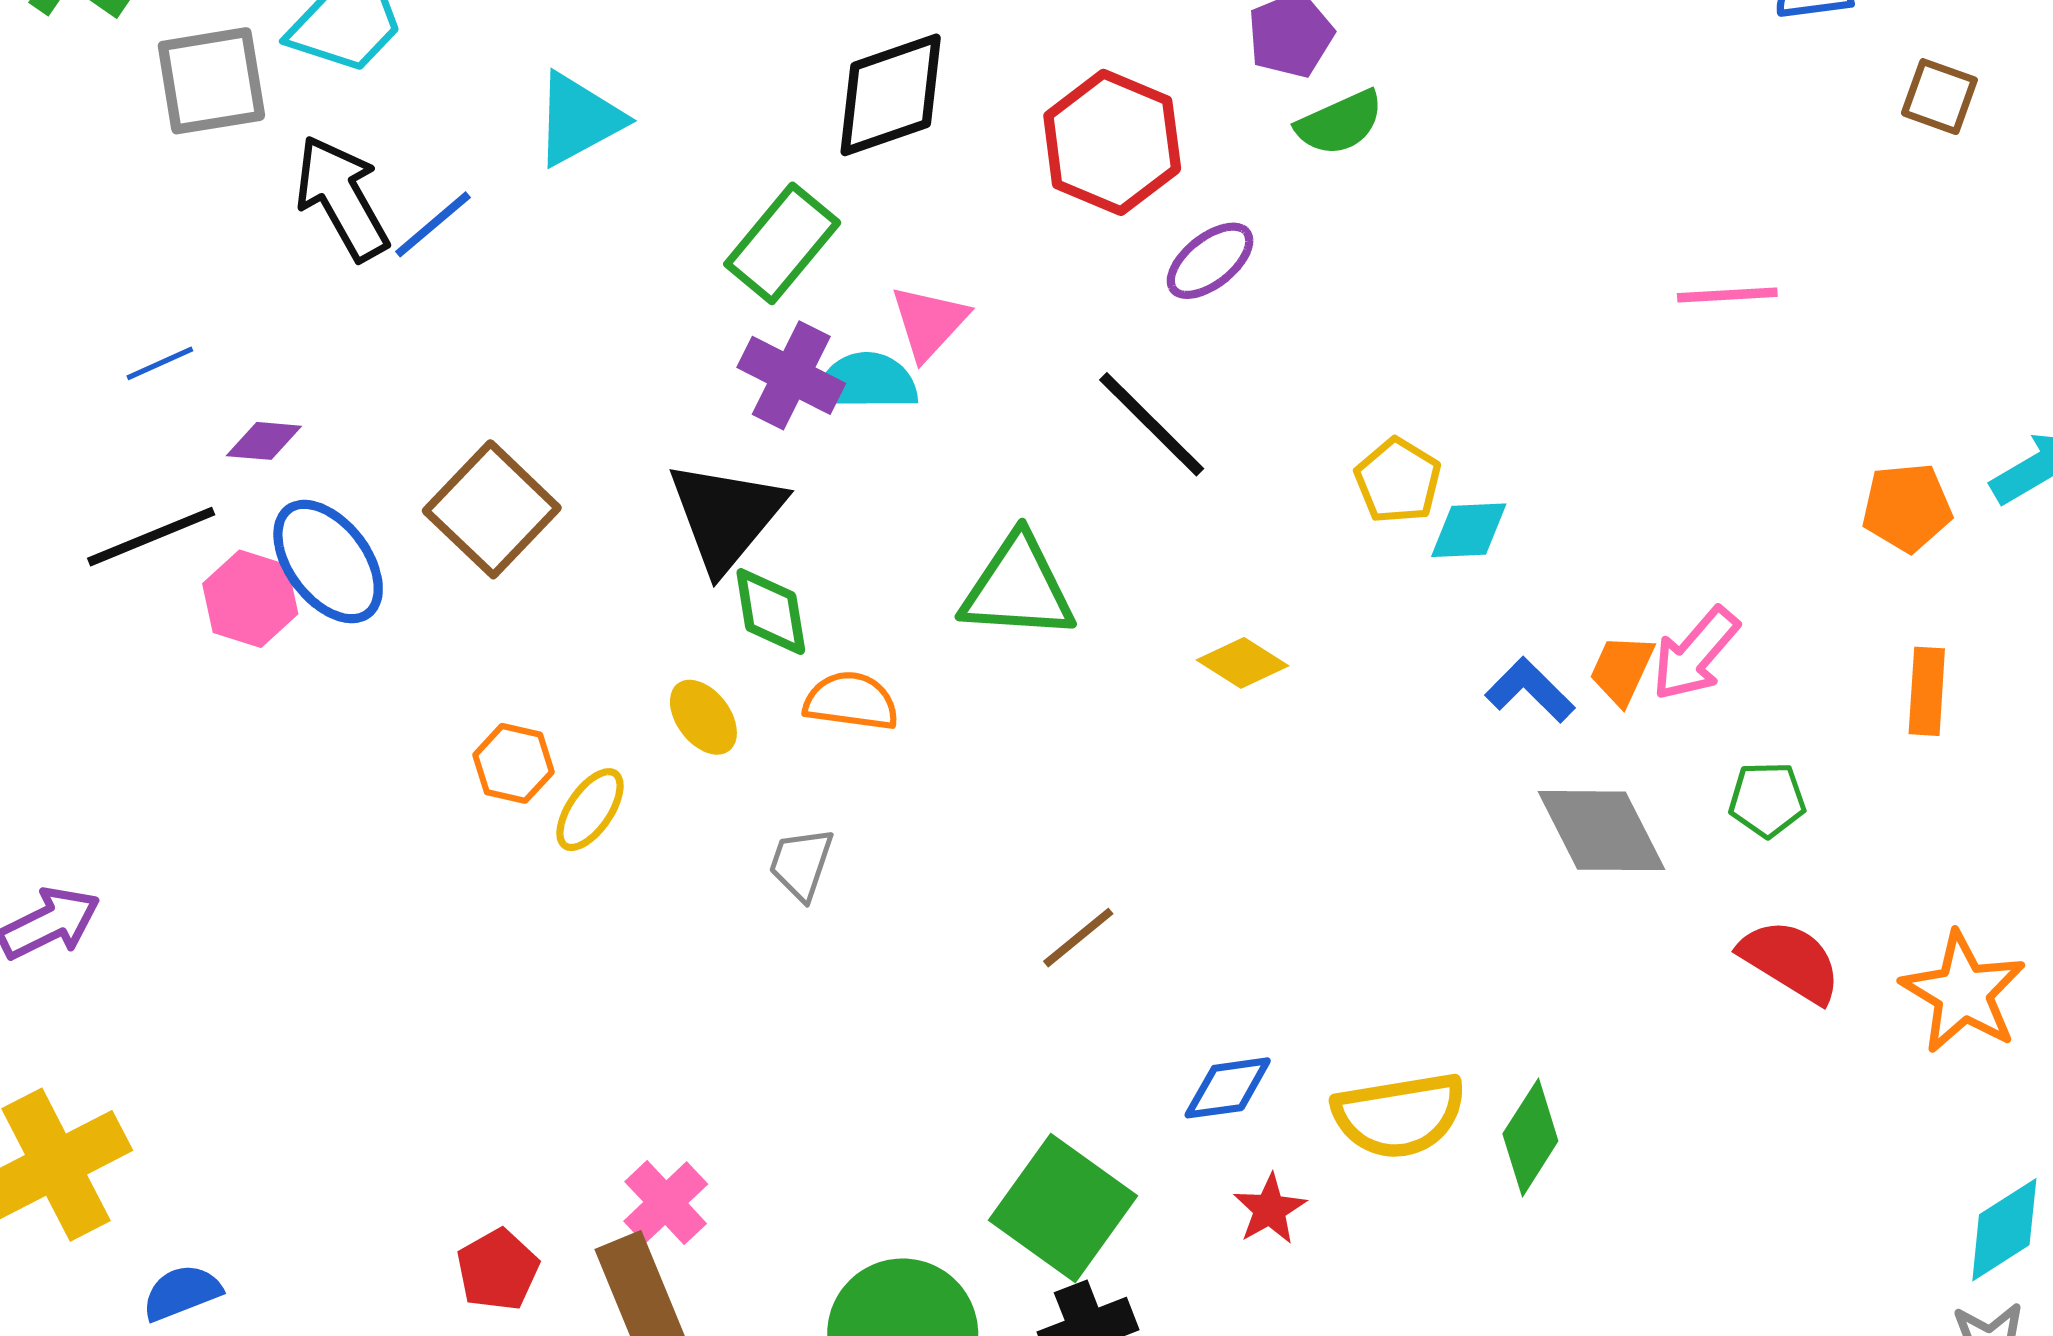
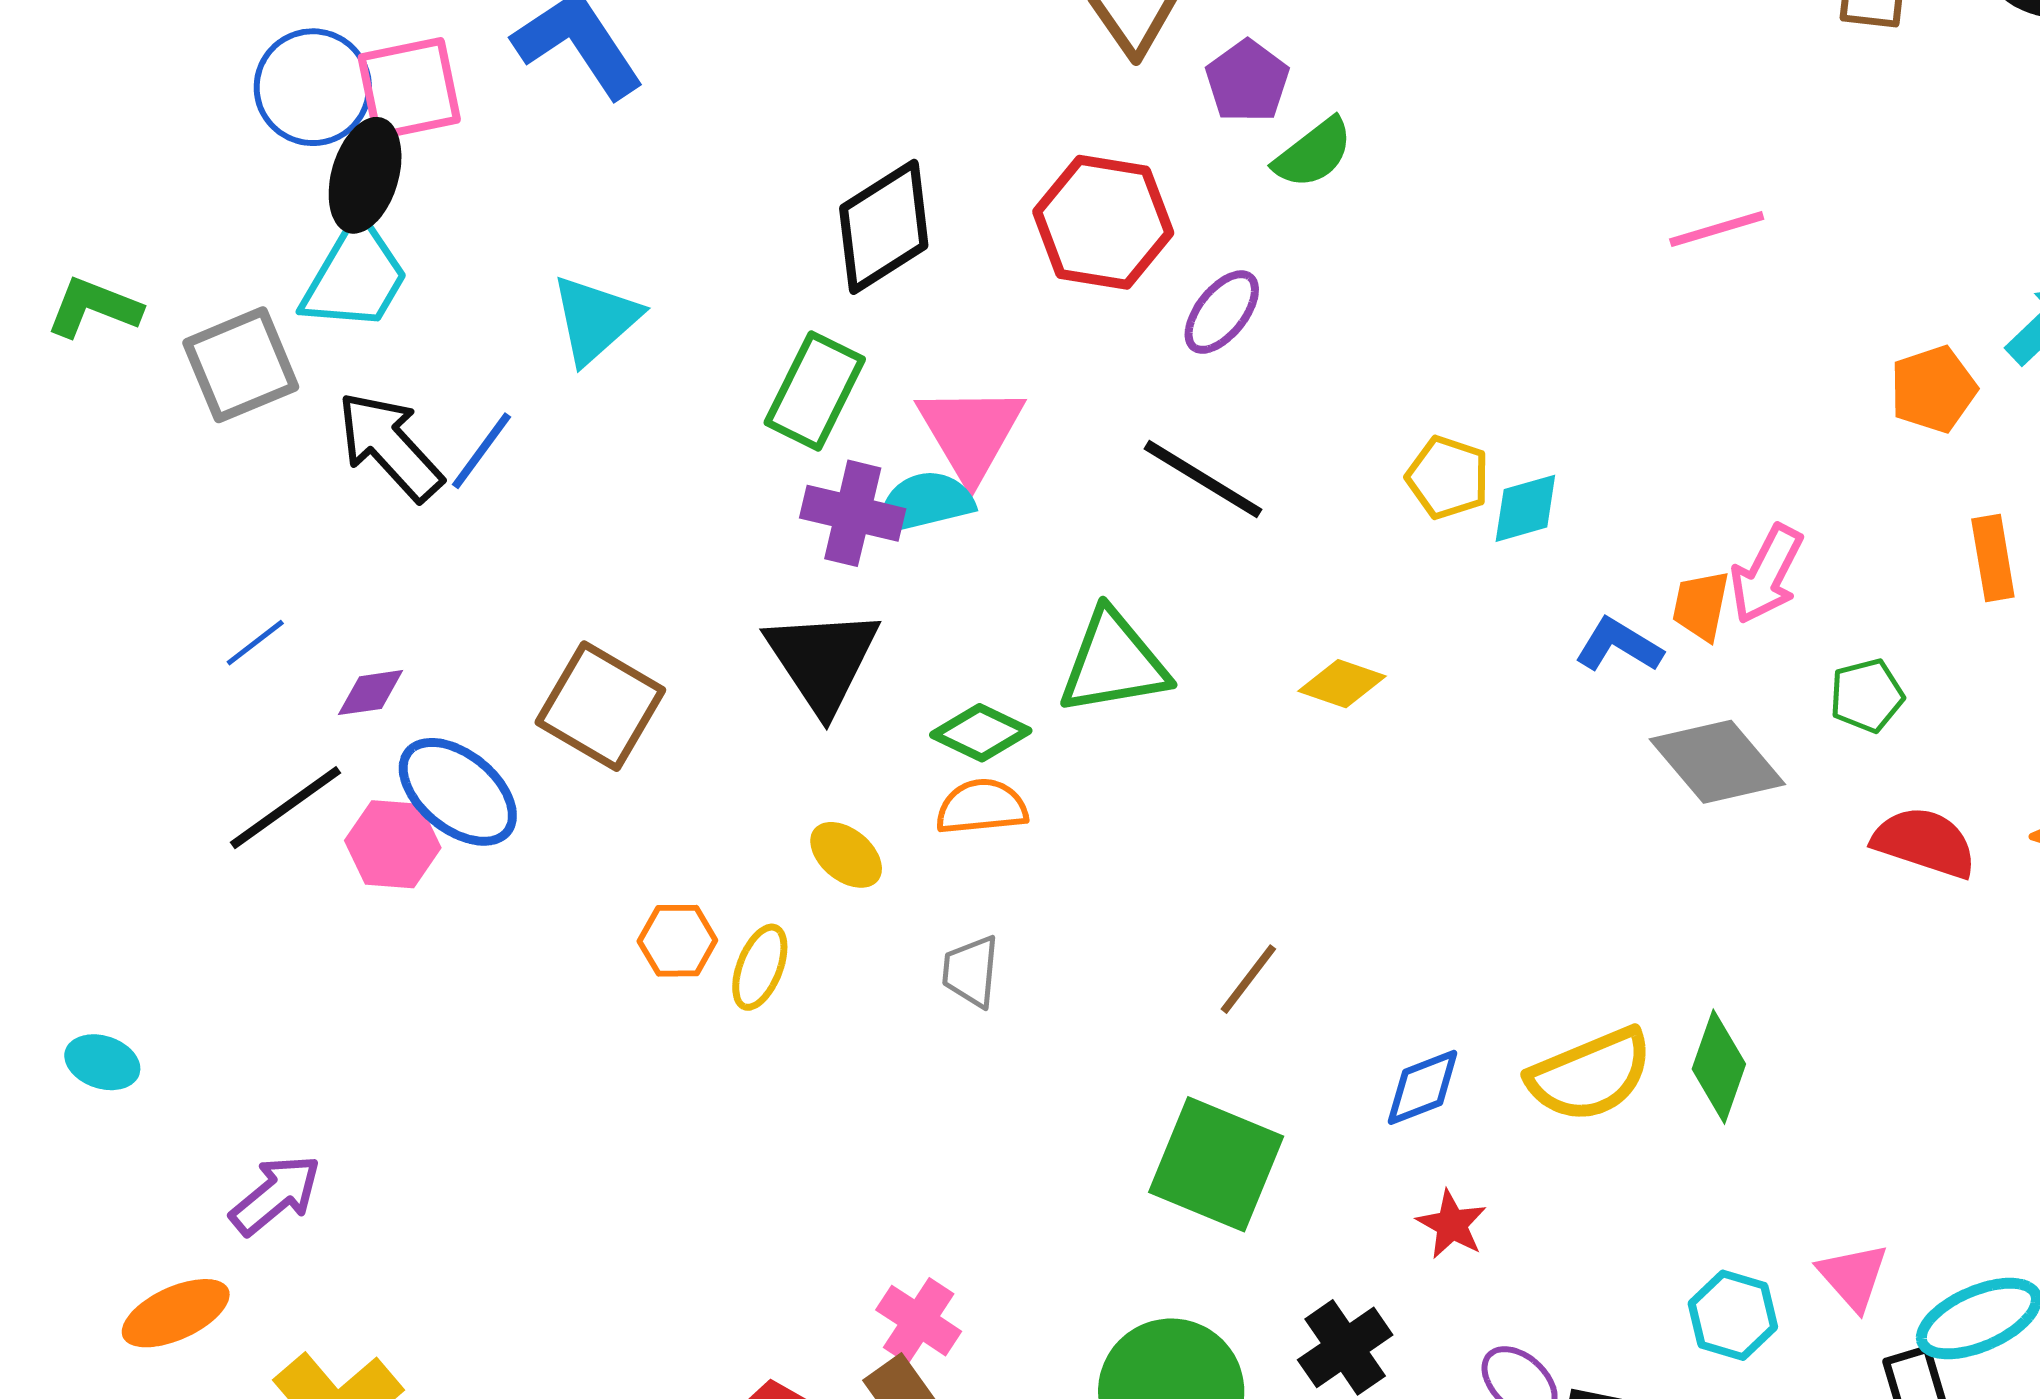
pink triangle: (929, 322) -> (971, 433), size x1.4
green diamond: (771, 612) -> (981, 733), moved, turned -42
green square: (1063, 1208) -> (1216, 1164), moved
red star: (1270, 1209) -> (1452, 1225), moved

